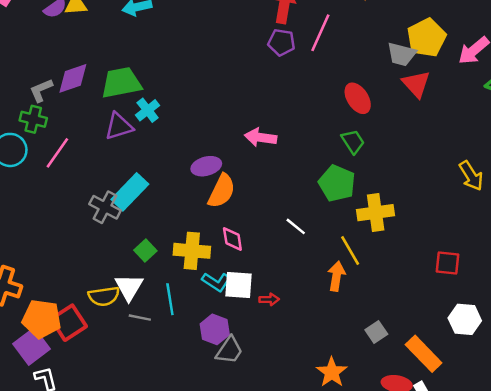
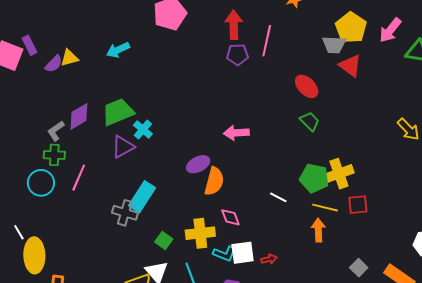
green pentagon: (337, 183) -> (314, 178), moved
yellow line: (350, 250) -> (325, 208), turned -35
red square: (448, 263) -> (358, 205), moved

